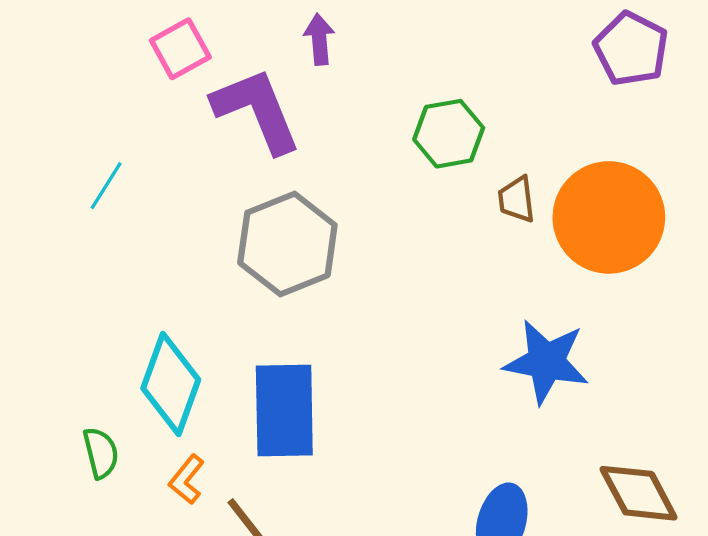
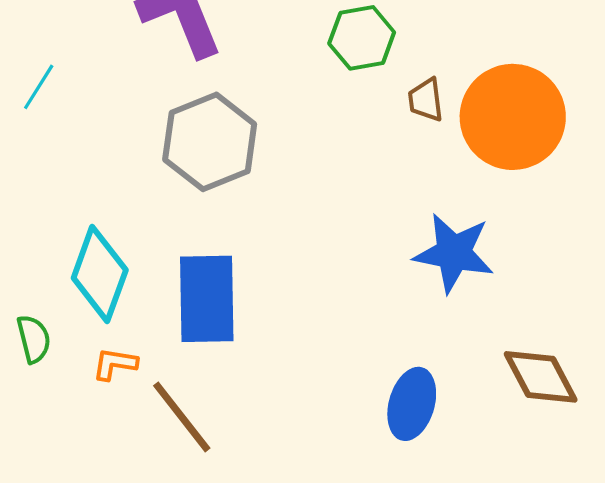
orange L-shape: (187, 479) -> (115, 364), turned 60

